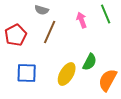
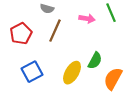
pink arrow: (82, 20) -> (87, 19), turned 119
blue square: (27, 73) -> (32, 72), turned -30

